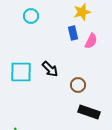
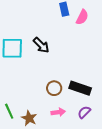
brown circle: (78, 85) -> (54, 88), moved

